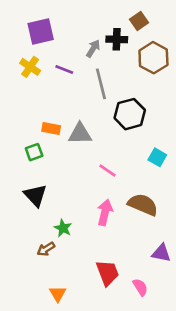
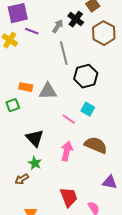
black cross: (117, 39) -> (76, 19), turned 35
purple line: (64, 69) -> (32, 31), moved
cyan square: (157, 157) -> (88, 109), moved
black triangle: (35, 195) -> (35, 138), moved

